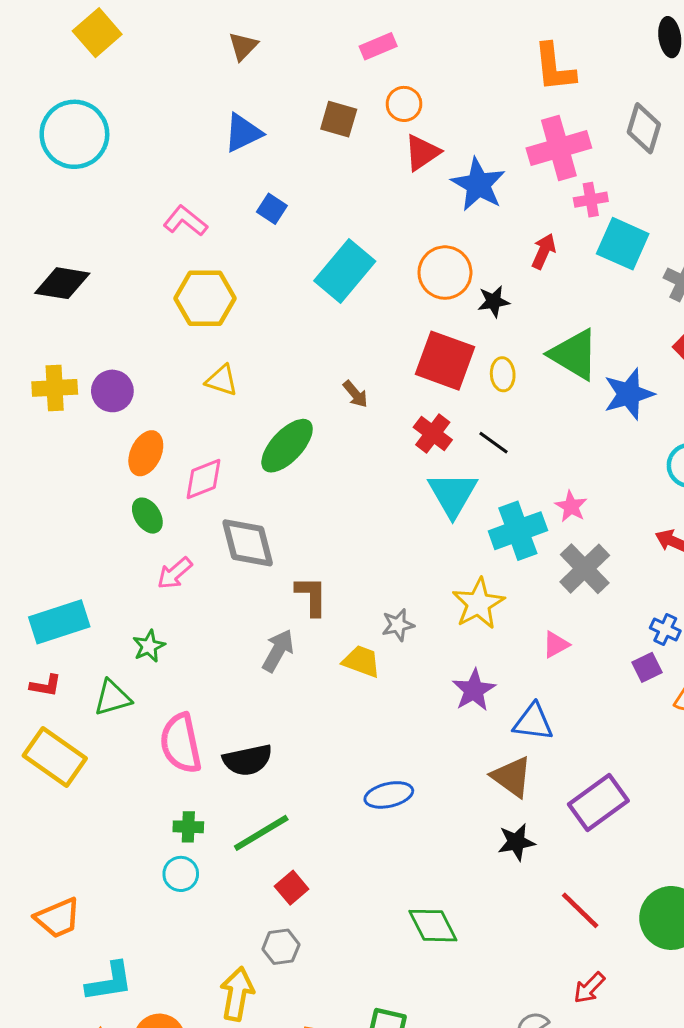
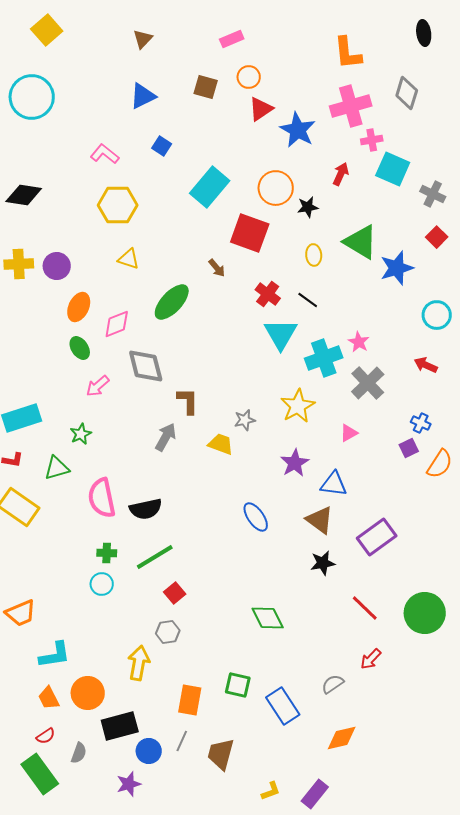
red square: (445, 361) -> (250, 233), moved
blue ellipse: (389, 795) -> (256, 517), moved, turned 68

